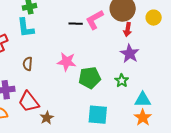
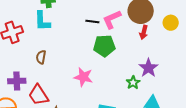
purple star: (130, 54) -> (148, 68), moved
pink star: (67, 62) -> (83, 77), moved
green pentagon: (90, 78) -> (104, 46), moved

